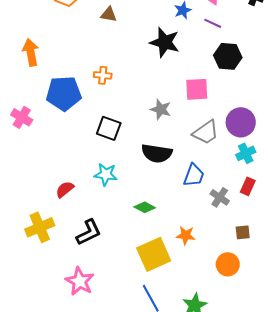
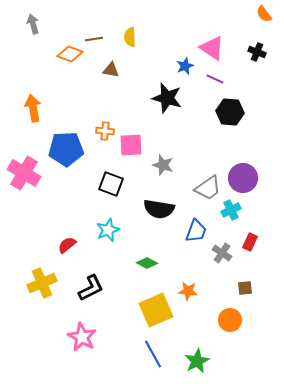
pink square: (197, 89) -> (131, 145), moved
pink cross: (22, 117) -> (24, 173), size x1.5
cyan cross: (246, 153) -> (231, 210), moved
cyan star: (106, 174) -> (108, 230), turned -30

